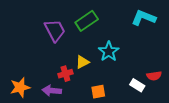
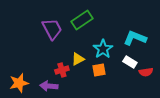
cyan L-shape: (144, 18) -> (135, 38), moved
white rectangle: (137, 85) -> (130, 62), moved
orange square: (98, 92) -> (99, 70), moved

